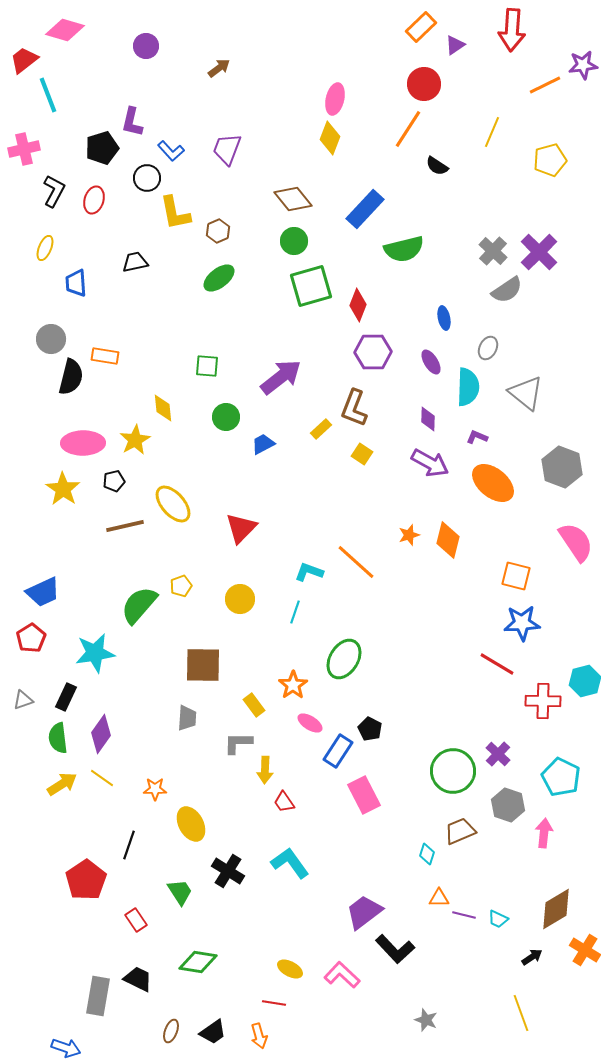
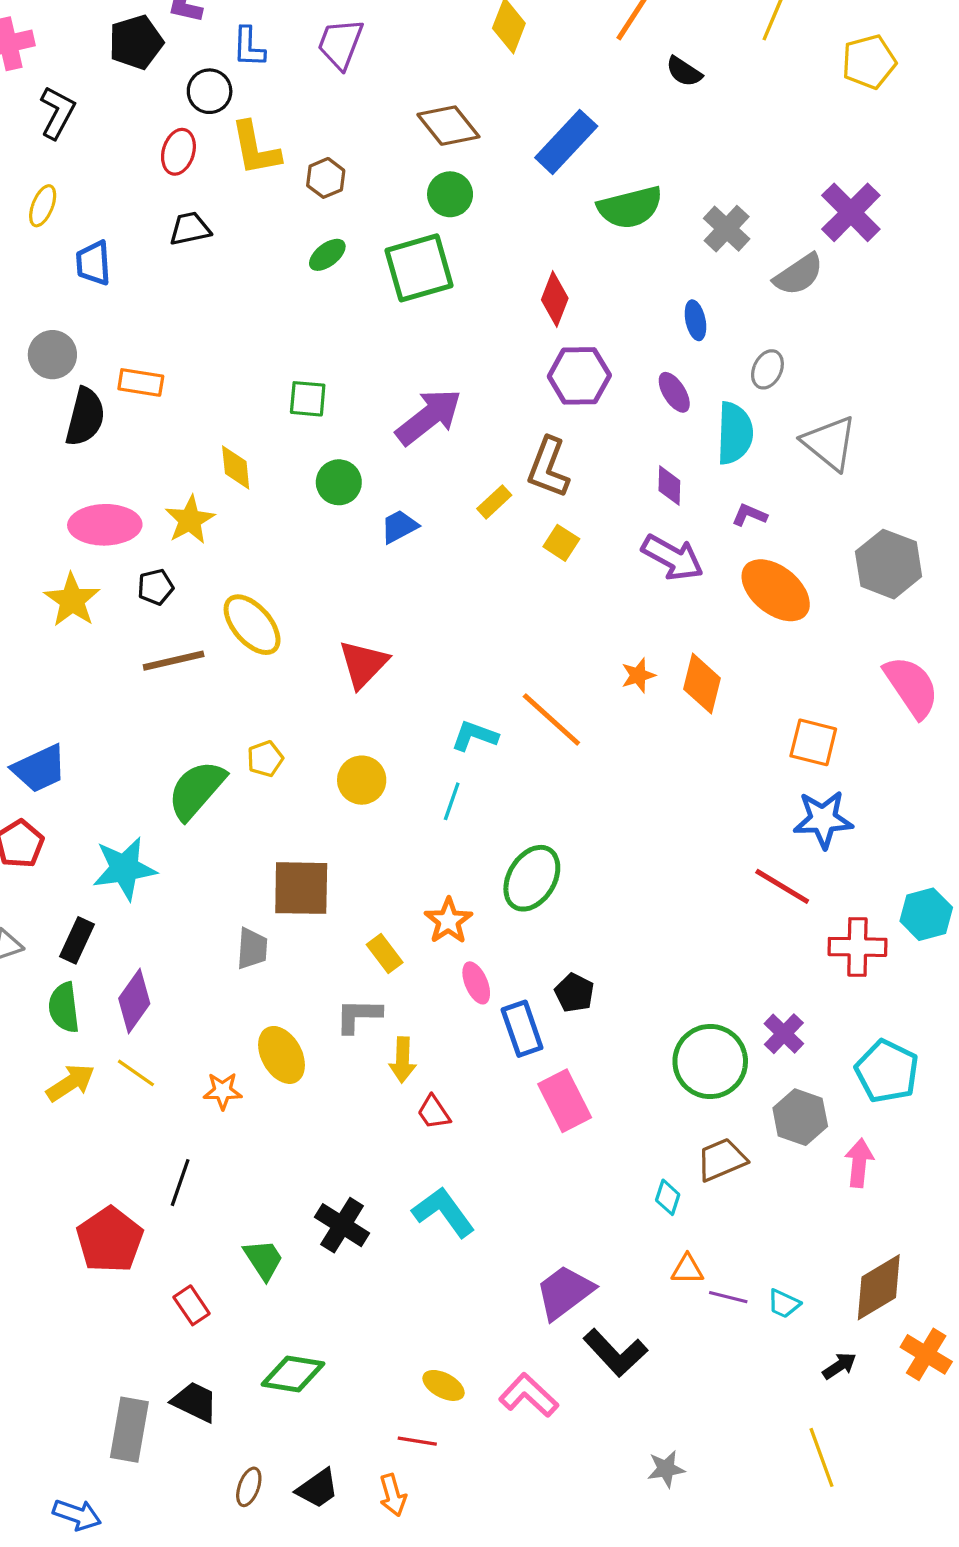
blue L-shape: (171, 151) -> (249, 47), turned 44
red ellipse: (94, 200) -> (178, 152), moved
gray cross: (493, 251) -> (727, 229), moved
green ellipse: (219, 278) -> (327, 255), size x0.7
green square: (311, 286) -> (419, 268), moved
gray trapezoid: (187, 718) -> (252, 949), moved
pink ellipse: (310, 723) -> (476, 983), turned 35
blue rectangle: (338, 751) -> (522, 1029), turned -52
yellow ellipse: (191, 824) -> (282, 1055), moved
gray star: (426, 1020) -> (666, 1469), turned -30

